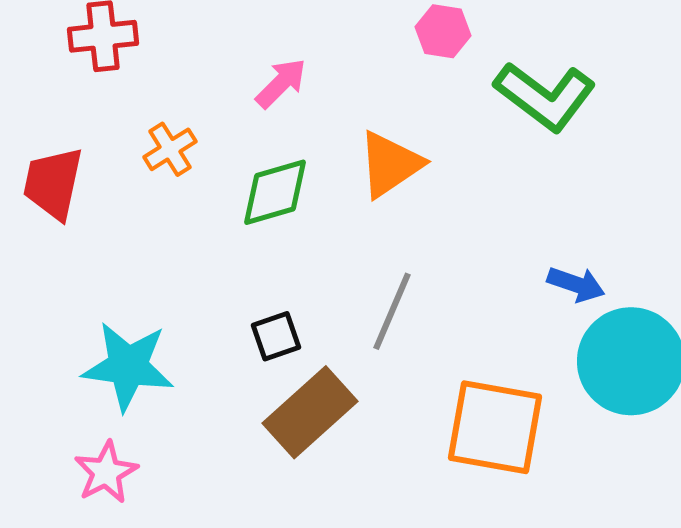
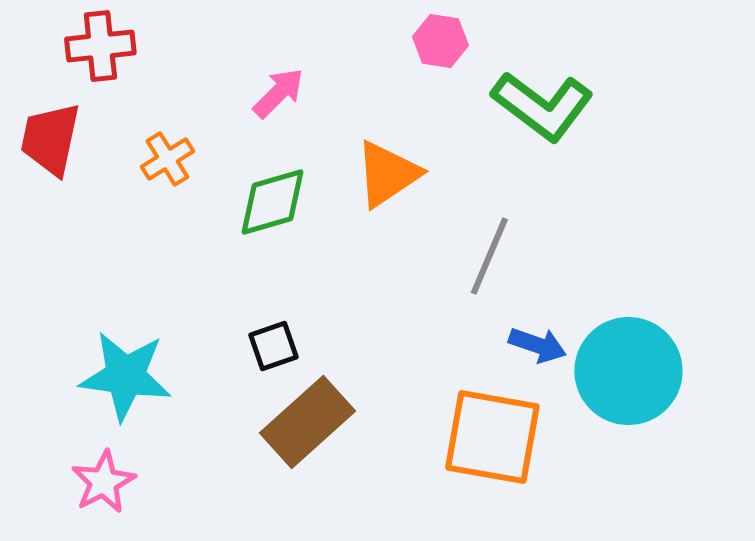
red trapezoid: (53, 183) -> (50, 139), moved
blue arrow: (576, 284) -> (537, 345), moved
gray line: (392, 311) -> (489, 256), moved

